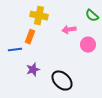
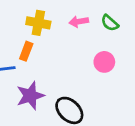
pink arrow: (69, 30) -> (79, 22), moved
purple star: (33, 70) -> (30, 96), size x1.5

